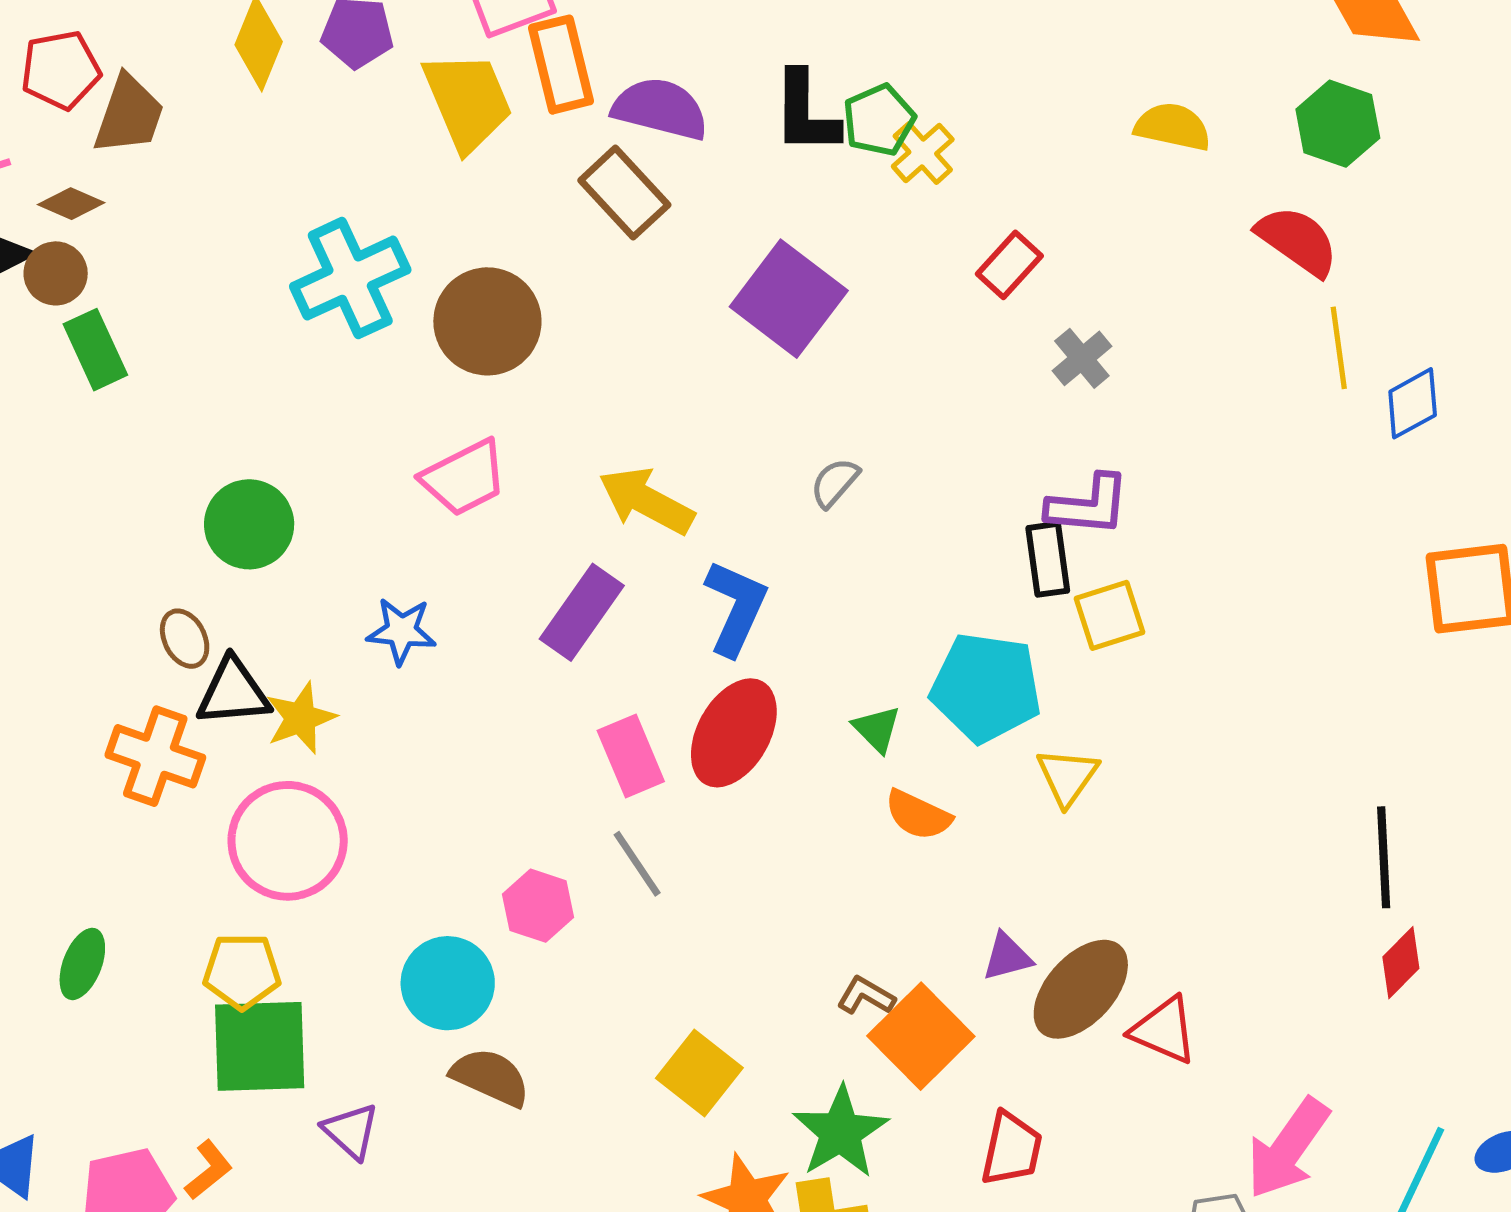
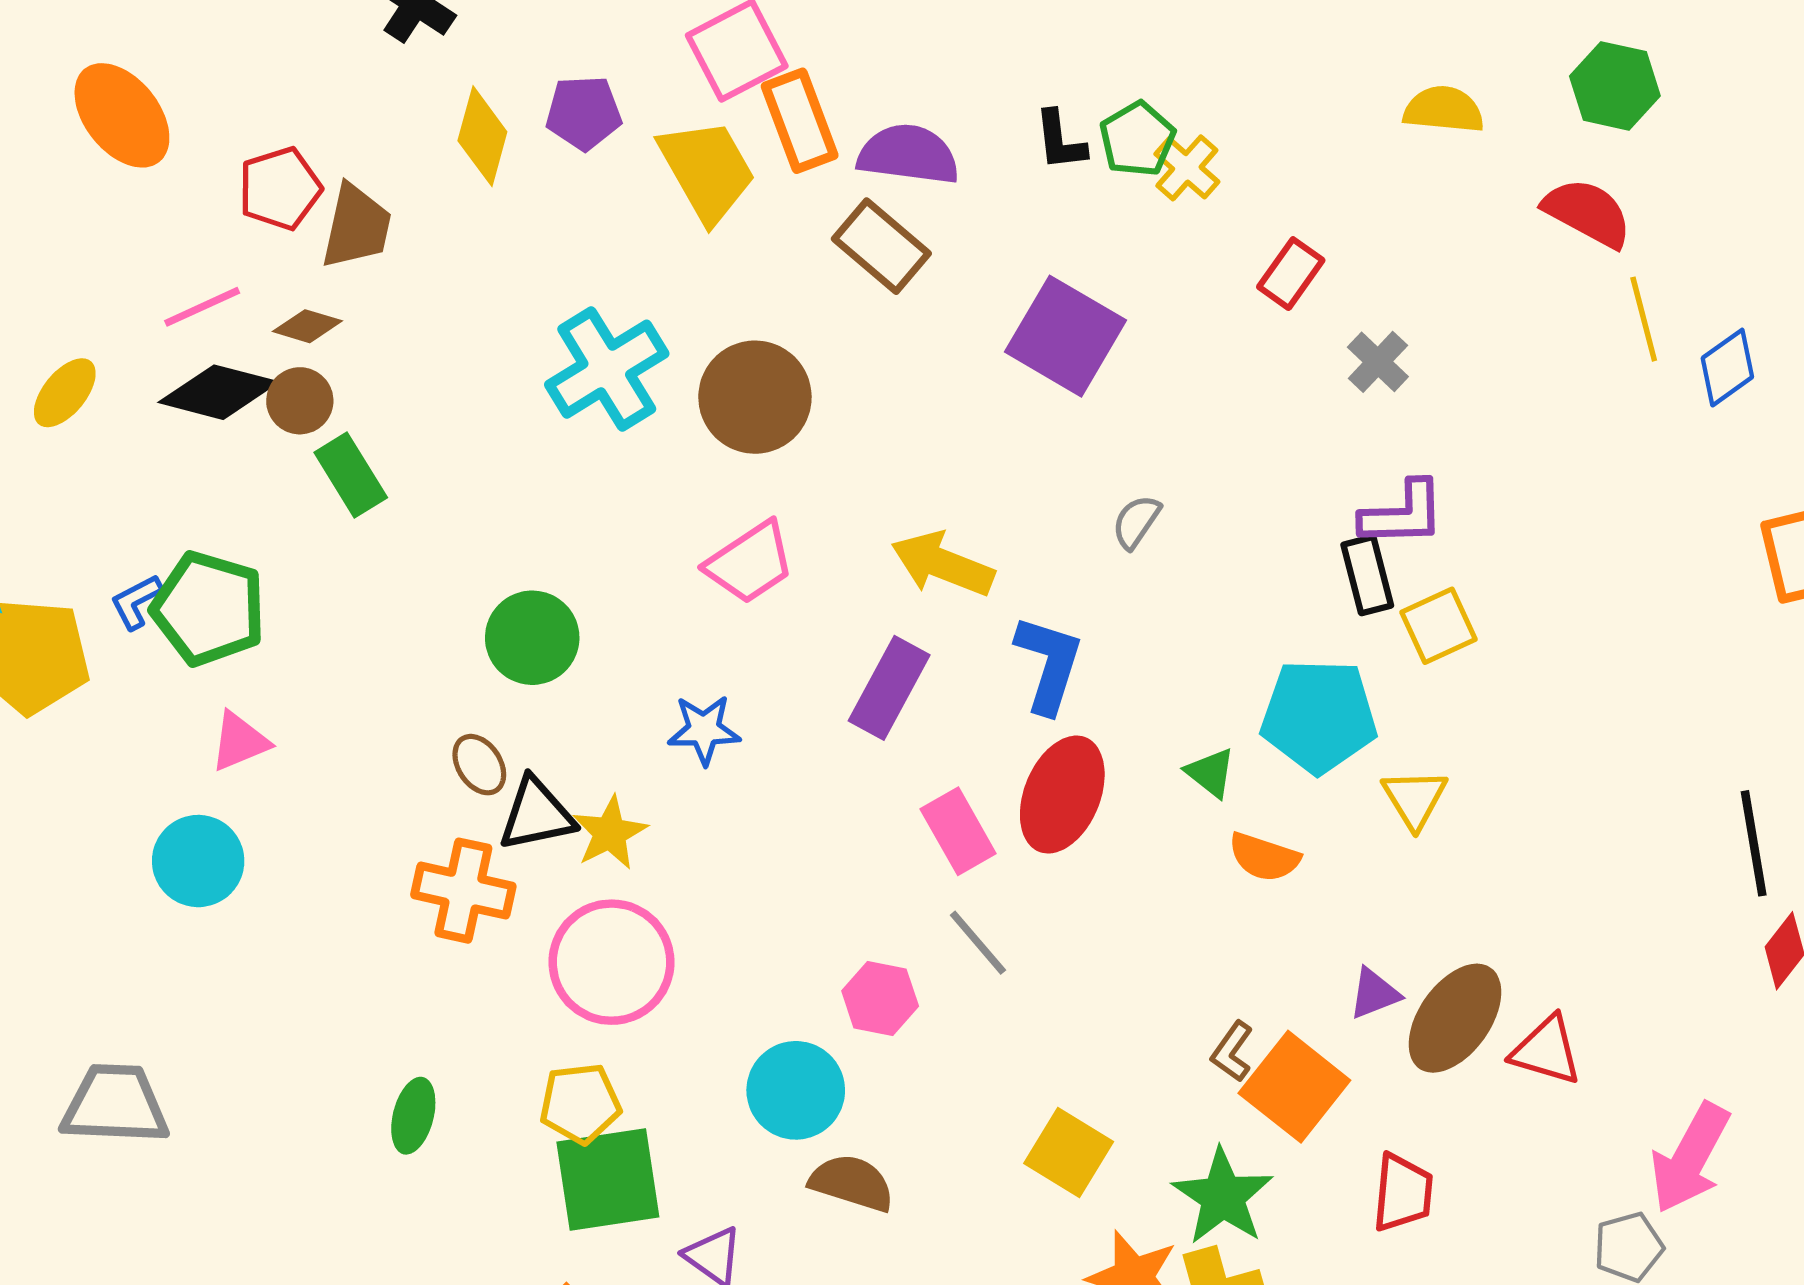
black L-shape: (806, 113) -> (1060, 140), size x0.7
brown L-shape: (866, 996) -> (1232, 1052), turned -78

